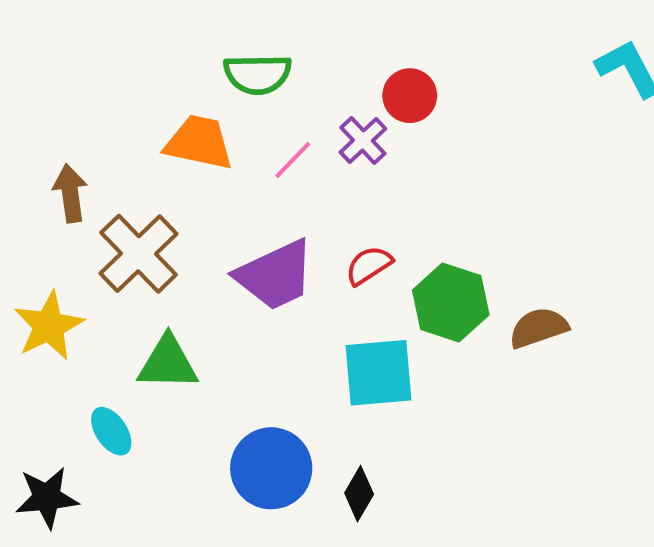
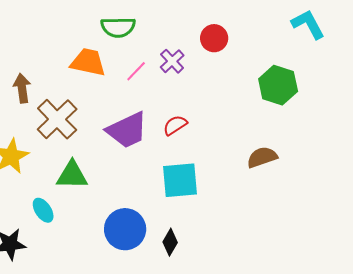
red circle: (410, 96) -> (214, 38), moved
green hexagon: (451, 302) -> (278, 85), moved

